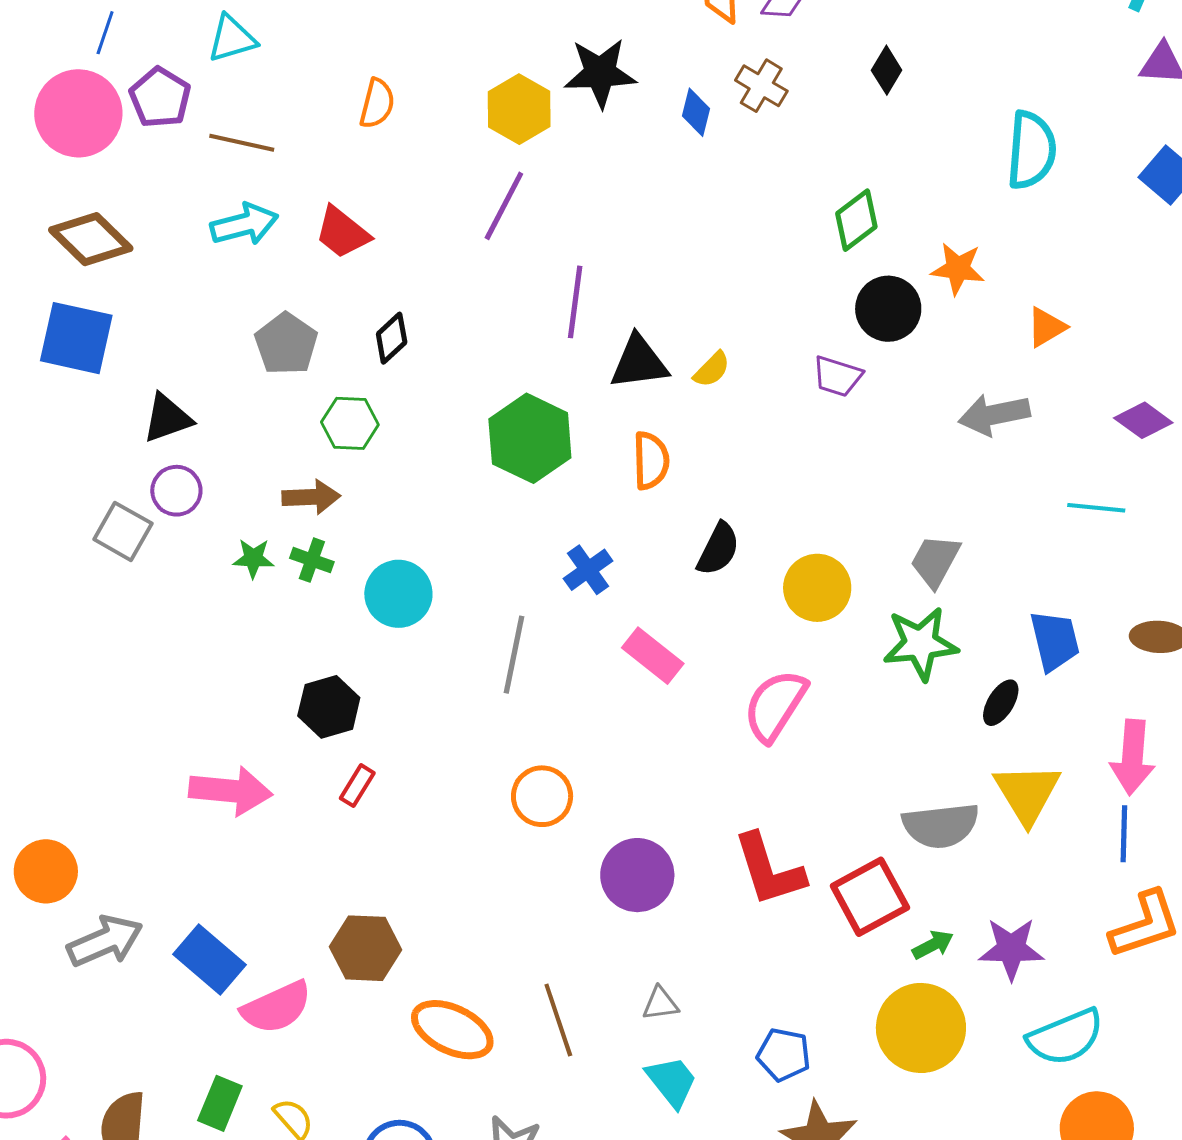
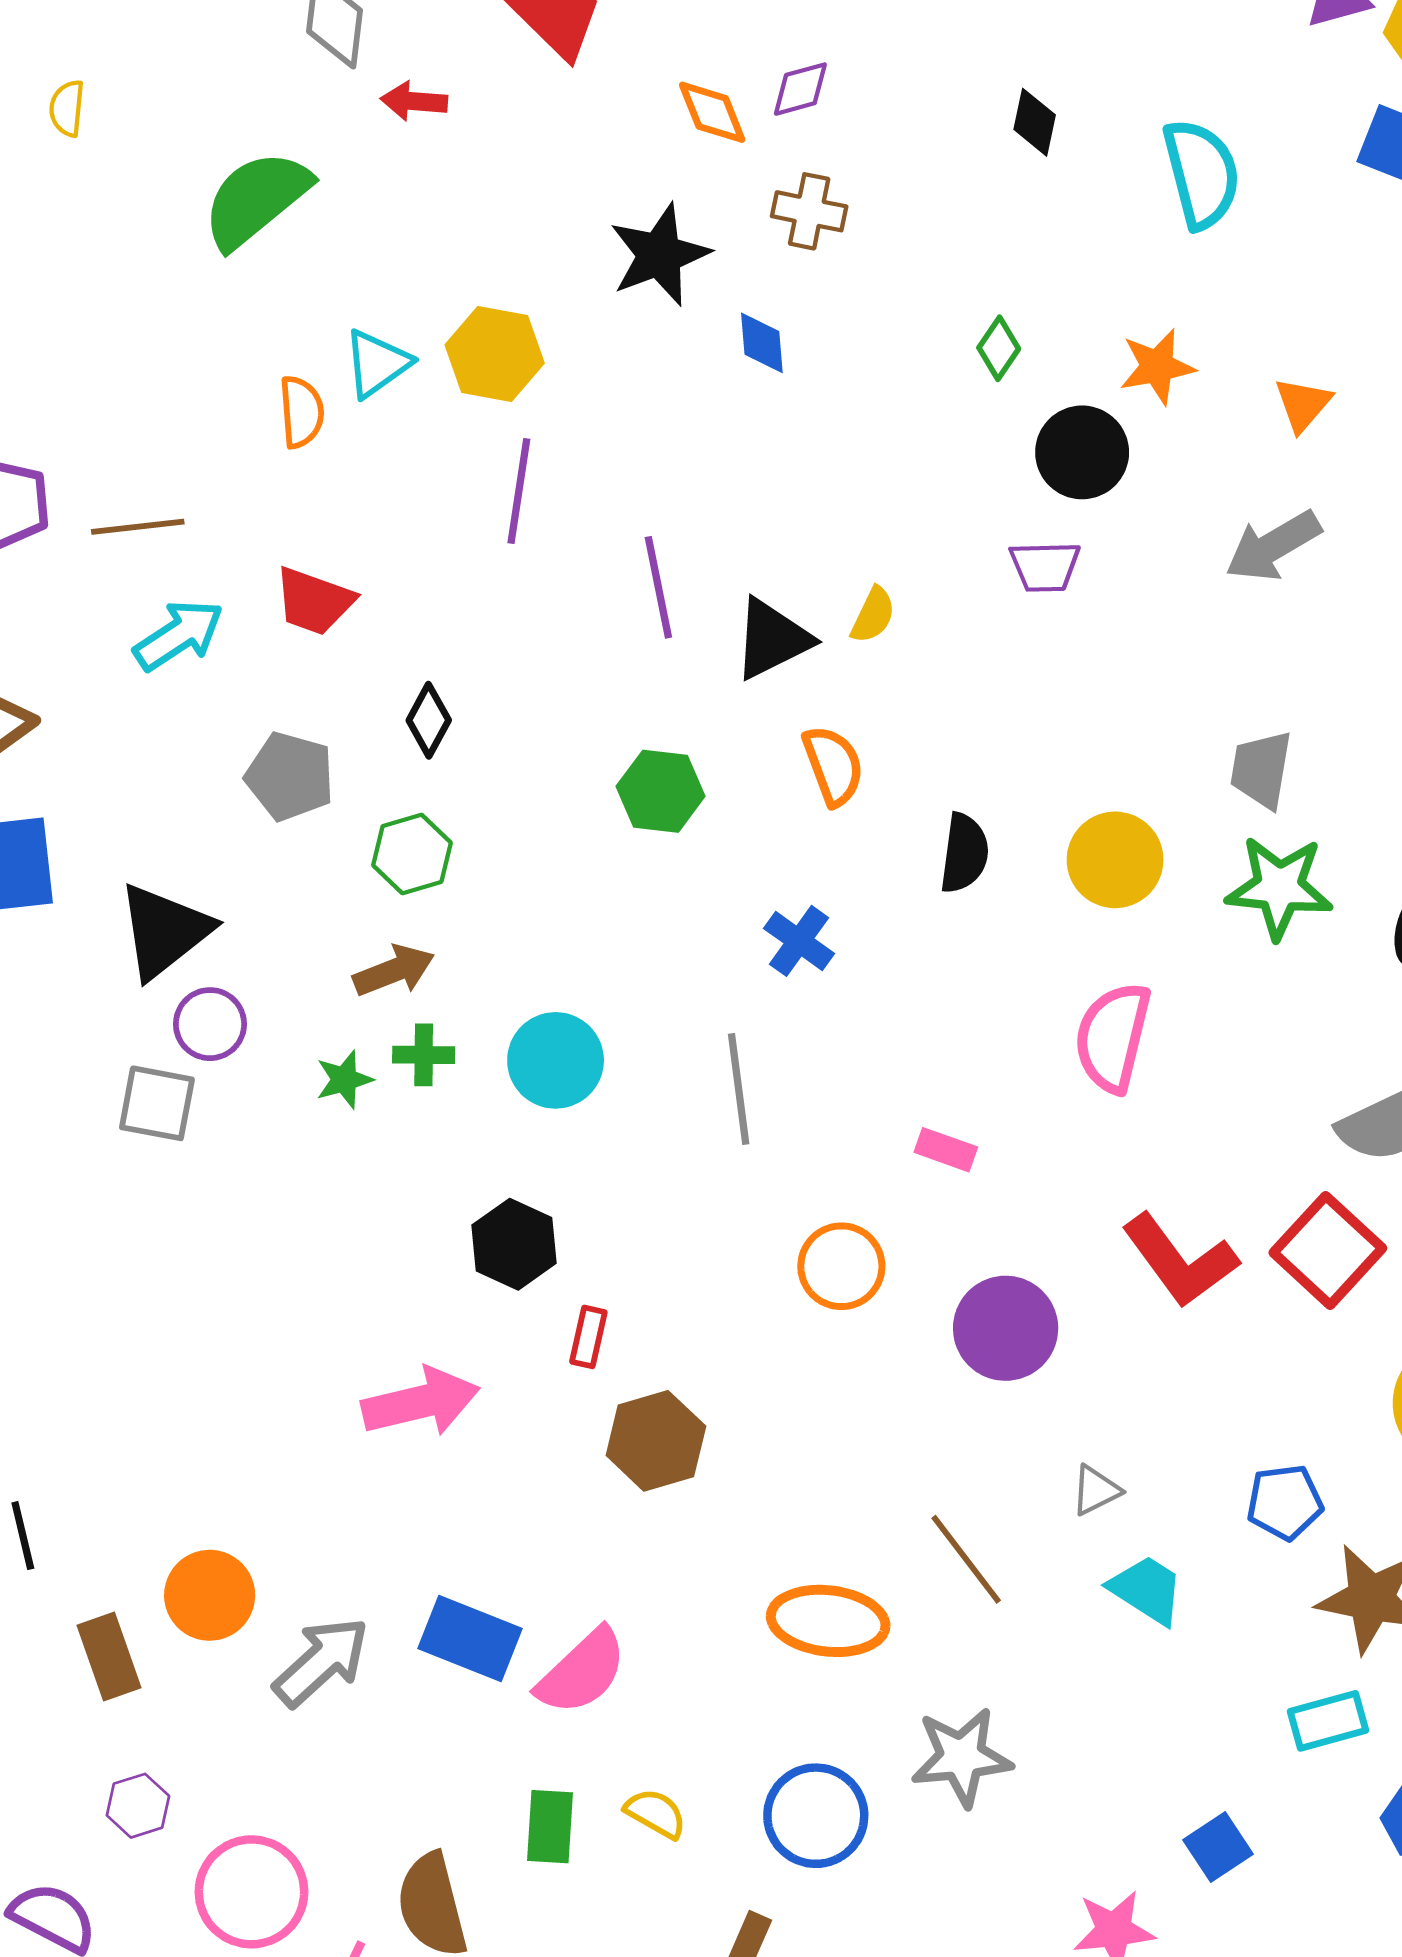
cyan triangle: (232, 39) -> (377, 363), moved
black diamond: (887, 70) -> (1035, 122), moved
black star: (600, 73) -> (660, 255), moved
blue diamond: (696, 112) -> (762, 343), moved
green diamond: (856, 220) -> (999, 348), size x0.7
black triangle: (167, 418) -> (164, 931), size x1.4
green hexagon: (530, 438) -> (661, 791), size x0.7
green star: (920, 644) -> (1279, 887), turned 30
pink rectangle: (653, 656) -> (946, 1150), moved, size x0.7
brown hexagon: (366, 948) -> (656, 1441), moved

